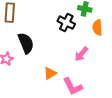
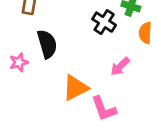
orange triangle: (50, 73) -> (75, 88), size x1.5

